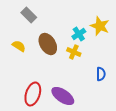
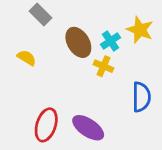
brown ellipse: (48, 44) -> (78, 42), moved
blue semicircle: (101, 74) -> (141, 97), size x1.5

